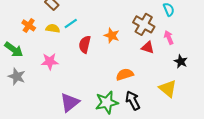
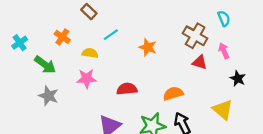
yellow semicircle: (53, 28) -> (90, 53), moved
orange star: (112, 35) -> (148, 47), moved
red semicircle: (85, 44) -> (127, 89), moved, turned 72

